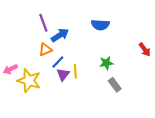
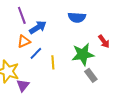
red arrow: (145, 50) -> (104, 41), moved
green star: (106, 63) -> (83, 54), size x1.6
purple triangle: (63, 74) -> (23, 85), moved

